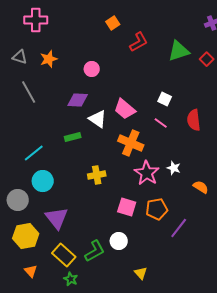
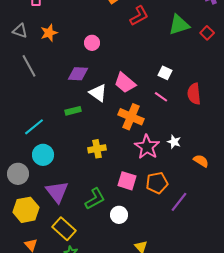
green L-shape: (95, 251) -> (95, 199), moved

